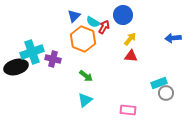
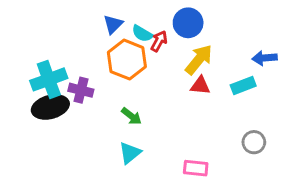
yellow arrow: (130, 39) -> (199, 60), size x1.5
black ellipse: (16, 67) -> (50, 107), moved
cyan rectangle: (159, 83) -> (243, 86), moved

